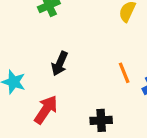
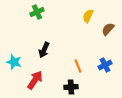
orange line: (124, 73) -> (78, 66), moved

